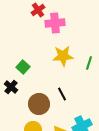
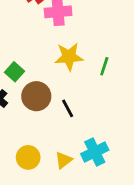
brown circle: (39, 104) -> (36, 96), moved

